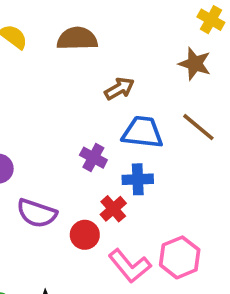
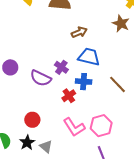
brown line: (198, 127) -> (117, 84), moved
purple semicircle: (37, 213) -> (41, 78), moved
red circle: (85, 235) -> (32, 120), moved

